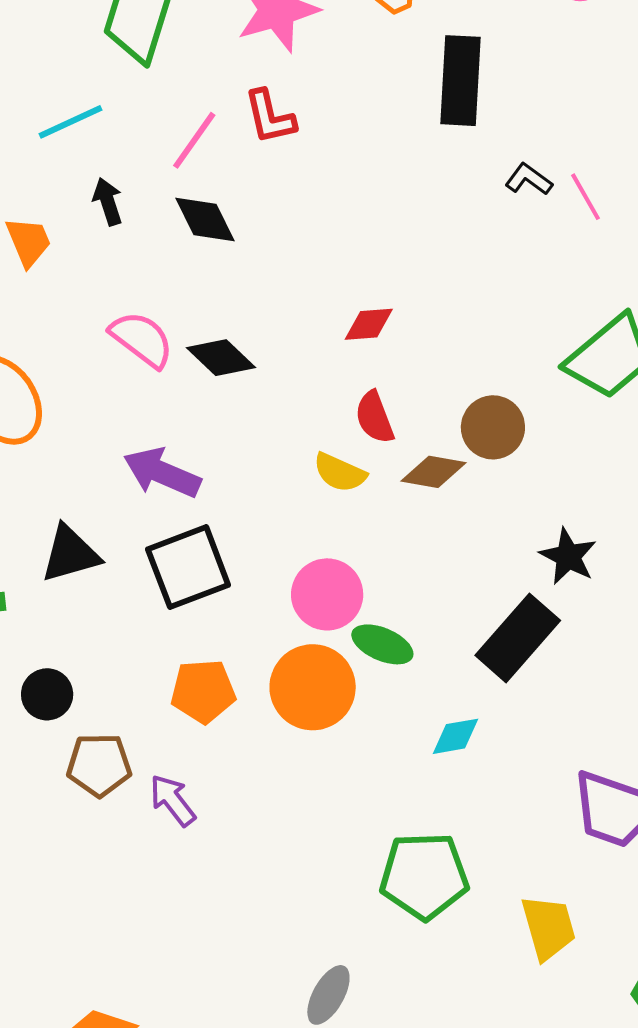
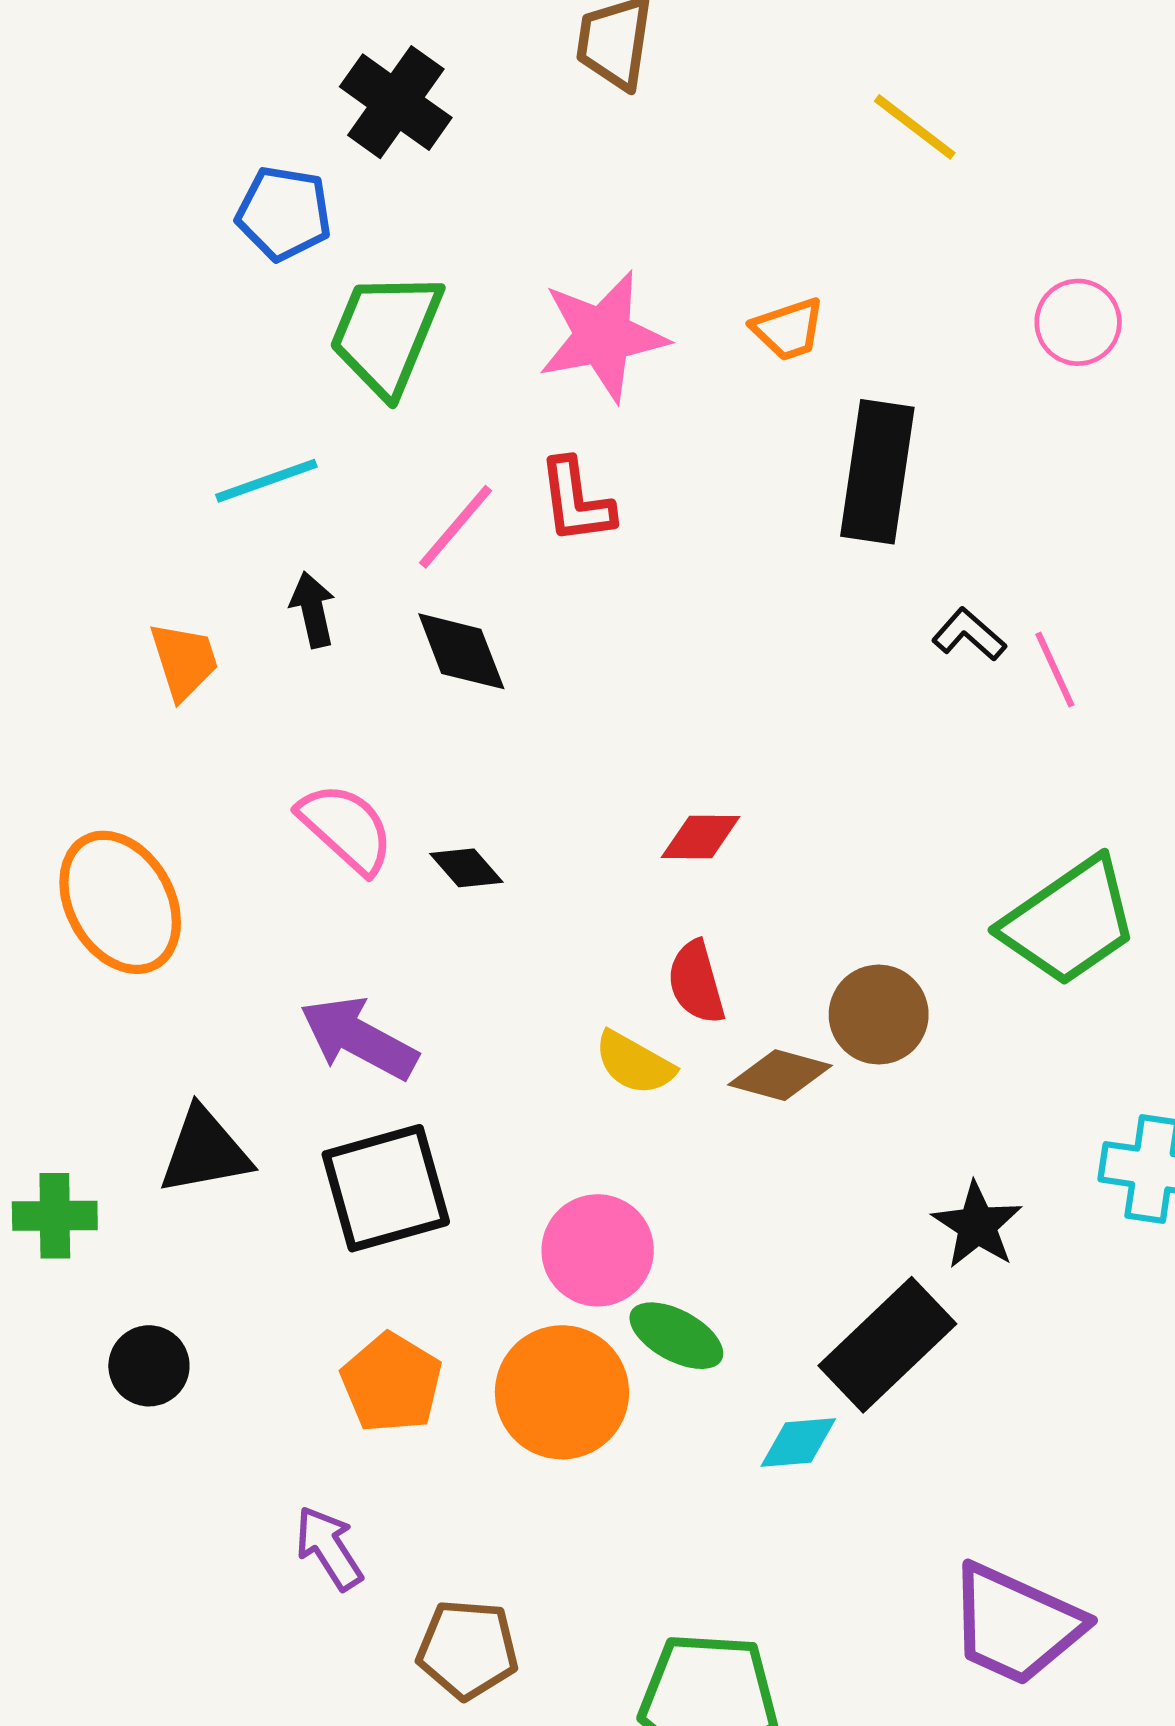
black diamond: (221, 358) -> (466, 868), size x0.7
orange pentagon: (203, 691) -> (392, 1383), turned 30
cyan diamond: (456, 736) -> (798, 1442), moved
brown pentagon: (99, 765) -> (468, 1649), moved

